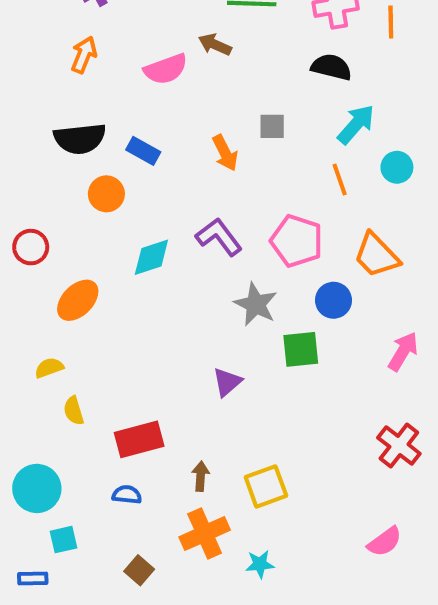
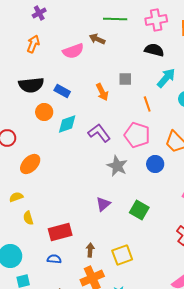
orange line: (340, 180) -> (147, 104), moved
cyan diamond: (151, 257) -> (67, 124), moved
green square: (301, 349) -> (139, 210), moved, turned 36

